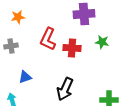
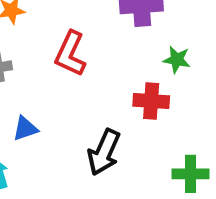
red cross: (72, 48) -> (151, 101), moved

